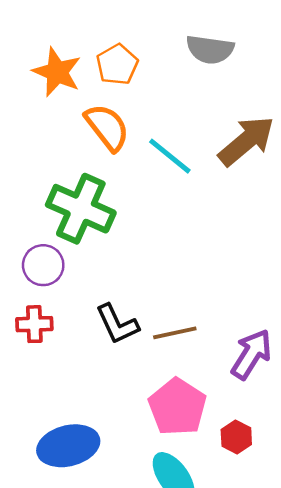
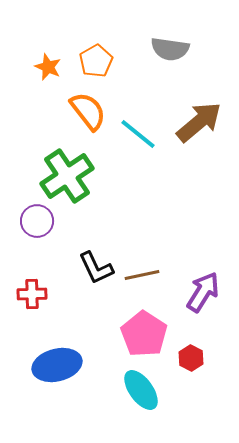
orange star: (57, 72) -> (48, 67), size x0.7
green cross: (81, 209) -> (67, 176), turned 32
red cross: (34, 324) -> (32, 294), moved

